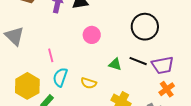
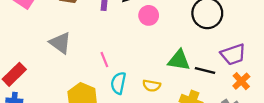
pink circle: (92, 35) -> (149, 15), moved
black line: (138, 61) -> (205, 70), moved
green triangle: (115, 64) -> (179, 60), size x1.5

